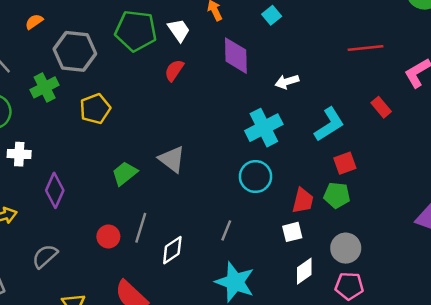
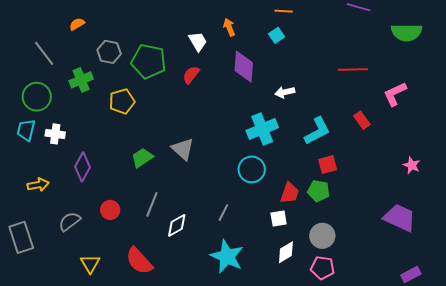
green pentagon: (136, 31) -> (148, 61), moved
gray hexagon: (75, 51) -> (109, 52), size x0.7
red circle: (108, 236) -> (110, 210), moved

